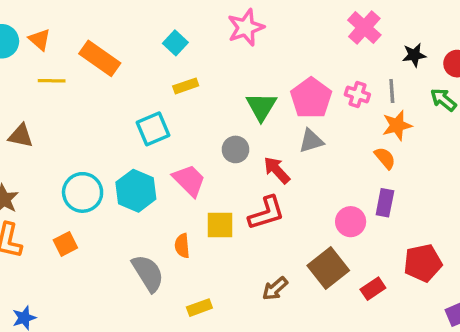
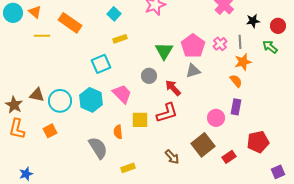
pink cross: (357, 94) -> (220, 44), turned 32
brown triangle: (21, 136) -> (37, 95), moved
brown arrow: (275, 289) -> (172, 157), turned -91

